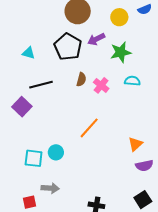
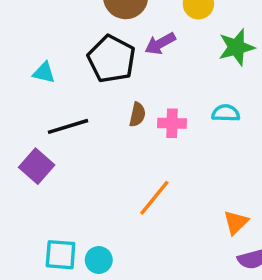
green star: (121, 52) -> (236, 47), moved
pink cross: (101, 85) -> (172, 123), turned -35
cyan circle: (56, 152) -> (99, 260), moved

